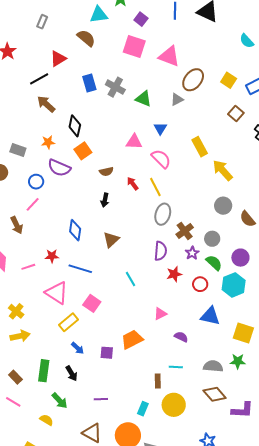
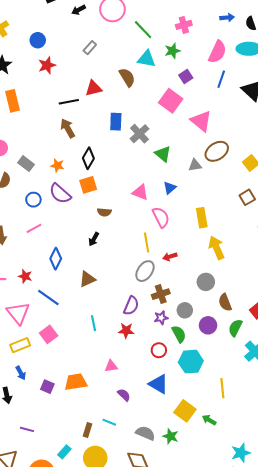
red arrow: (133, 184) -> (170, 257), moved, turned -88
pink line: (33, 204) -> (34, 228), moved
purple circle: (240, 258) -> (208, 325), moved
red star: (174, 274) -> (126, 331), moved

